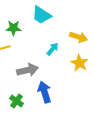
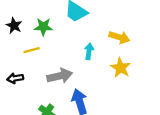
cyan arrow: (52, 49) -> (89, 51), turned -32

